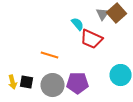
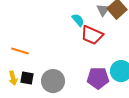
orange line: (50, 55) -> (20, 51), moved
purple pentagon: (78, 83) -> (98, 78), moved

